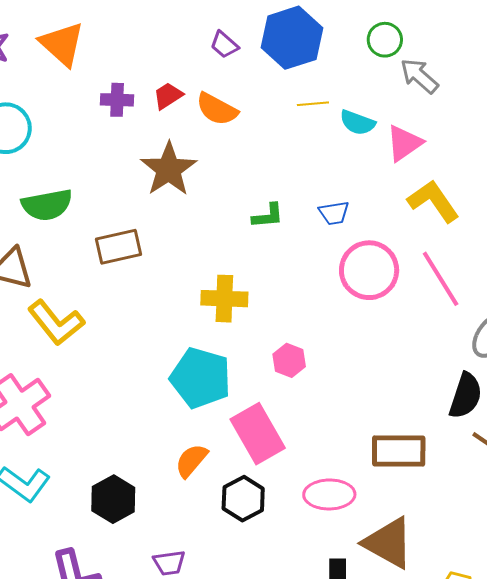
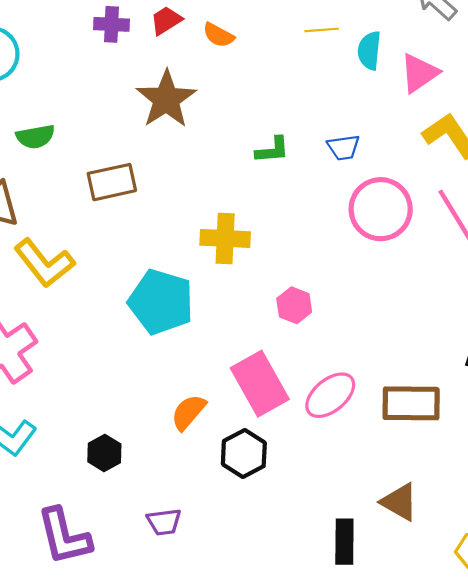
orange semicircle: (217, 109) -> (219, 35), size x0.7
cyan semicircle: (357, 123) -> (369, 51), turned 75
green semicircle: (47, 205) -> (35, 137), size x0.7
cyan pentagon: (201, 378) -> (161, 302), moved
pink ellipse: (329, 494) -> (330, 395), moved, turned -39
black hexagon: (113, 499) -> (104, 453), size x0.7
brown triangle: (388, 543) -> (399, 502), size x0.7

